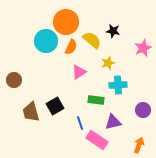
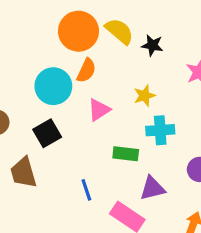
yellow semicircle: (92, 40) -> (119, 31), moved
cyan circle: (46, 41) -> (53, 86), moved
black square: (55, 106) -> (47, 133), moved
blue line: (80, 123) -> (86, 190), moved

